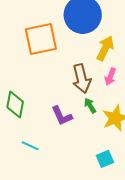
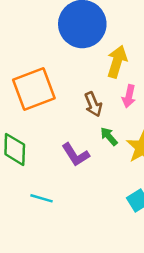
orange square: (41, 39) -> (34, 89), moved
brown arrow: (82, 79) -> (93, 104), size x0.7

